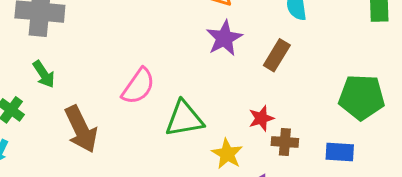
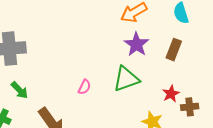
pink semicircle: (138, 86) -> (84, 87), size x0.6
green triangle: (184, 119) -> (126, 79), moved

